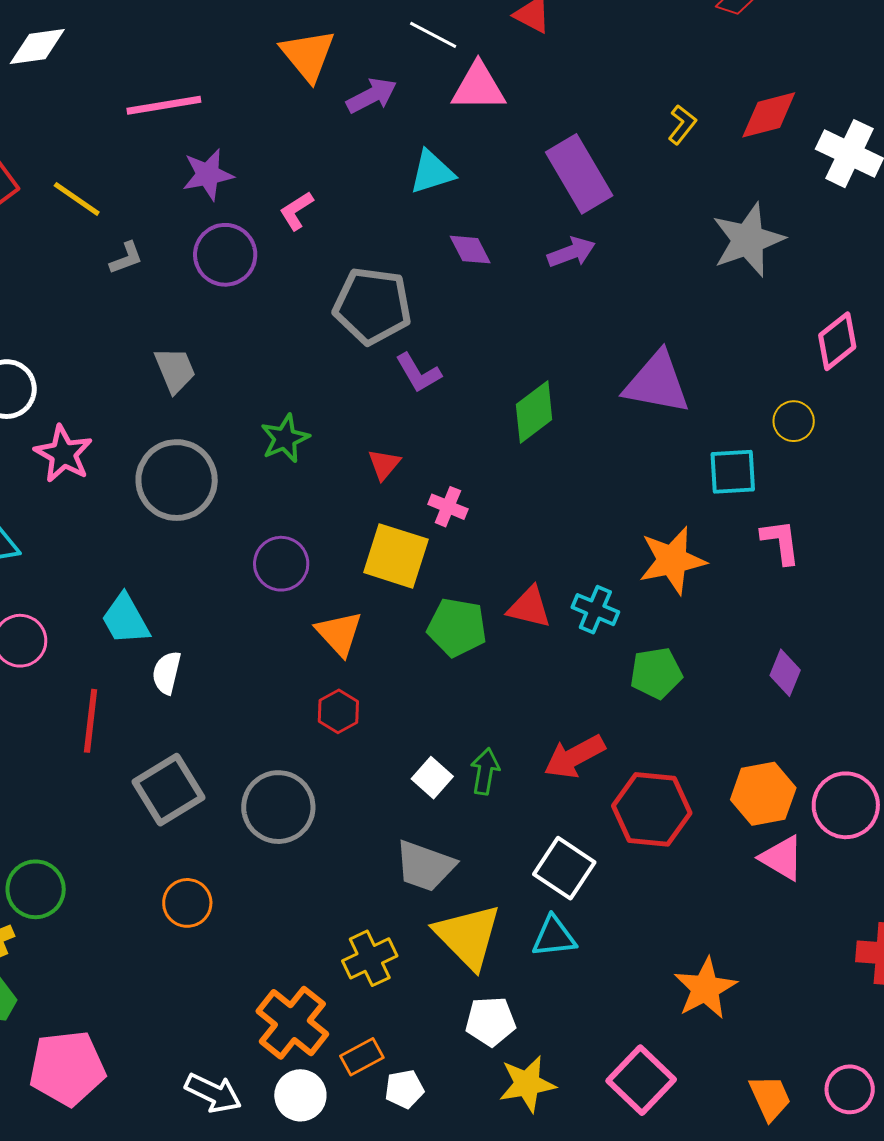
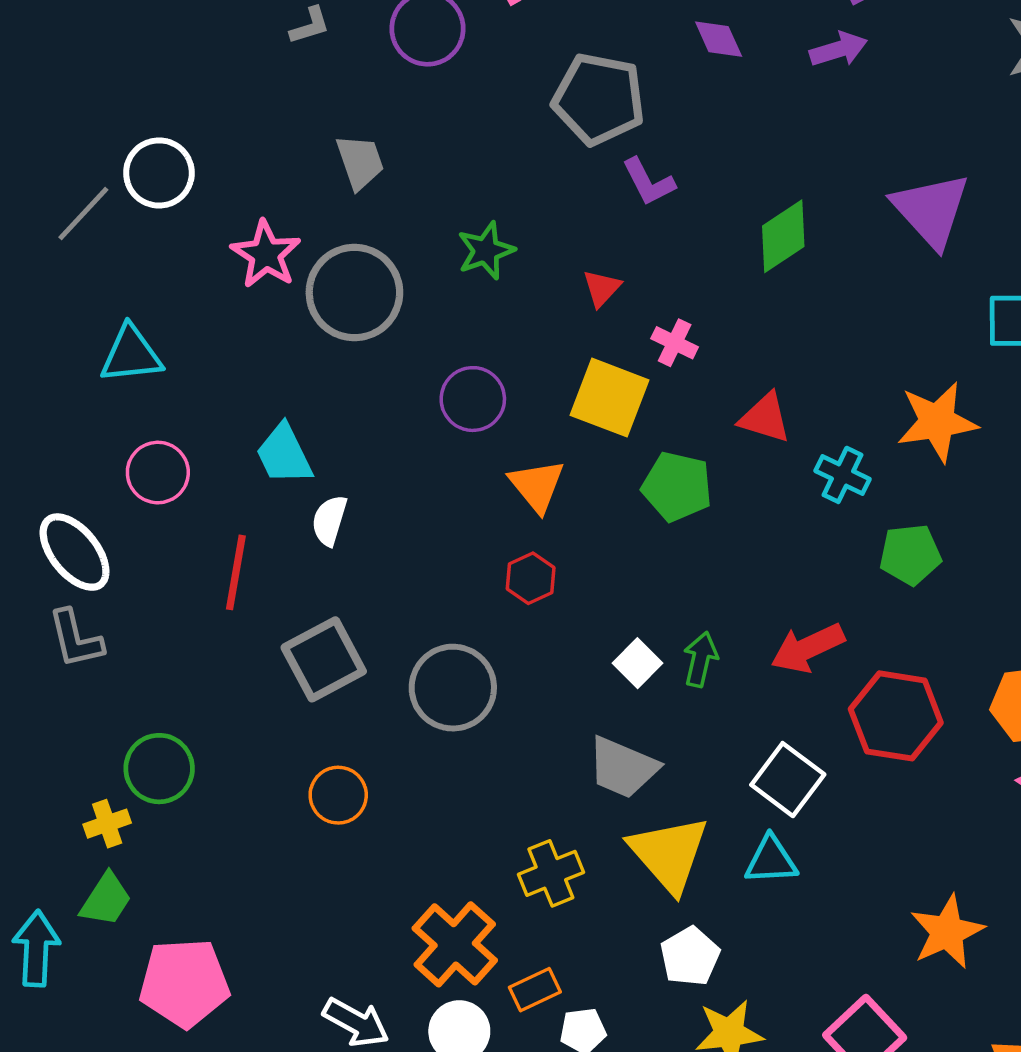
purple triangle: (657, 383) -> (931, 210), turned 34
pink star: (63, 454) -> (266, 254), moved
red triangle: (529, 607) -> (765, 418), moved
white pentagon: (491, 1021) -> (690, 956), turned -30

